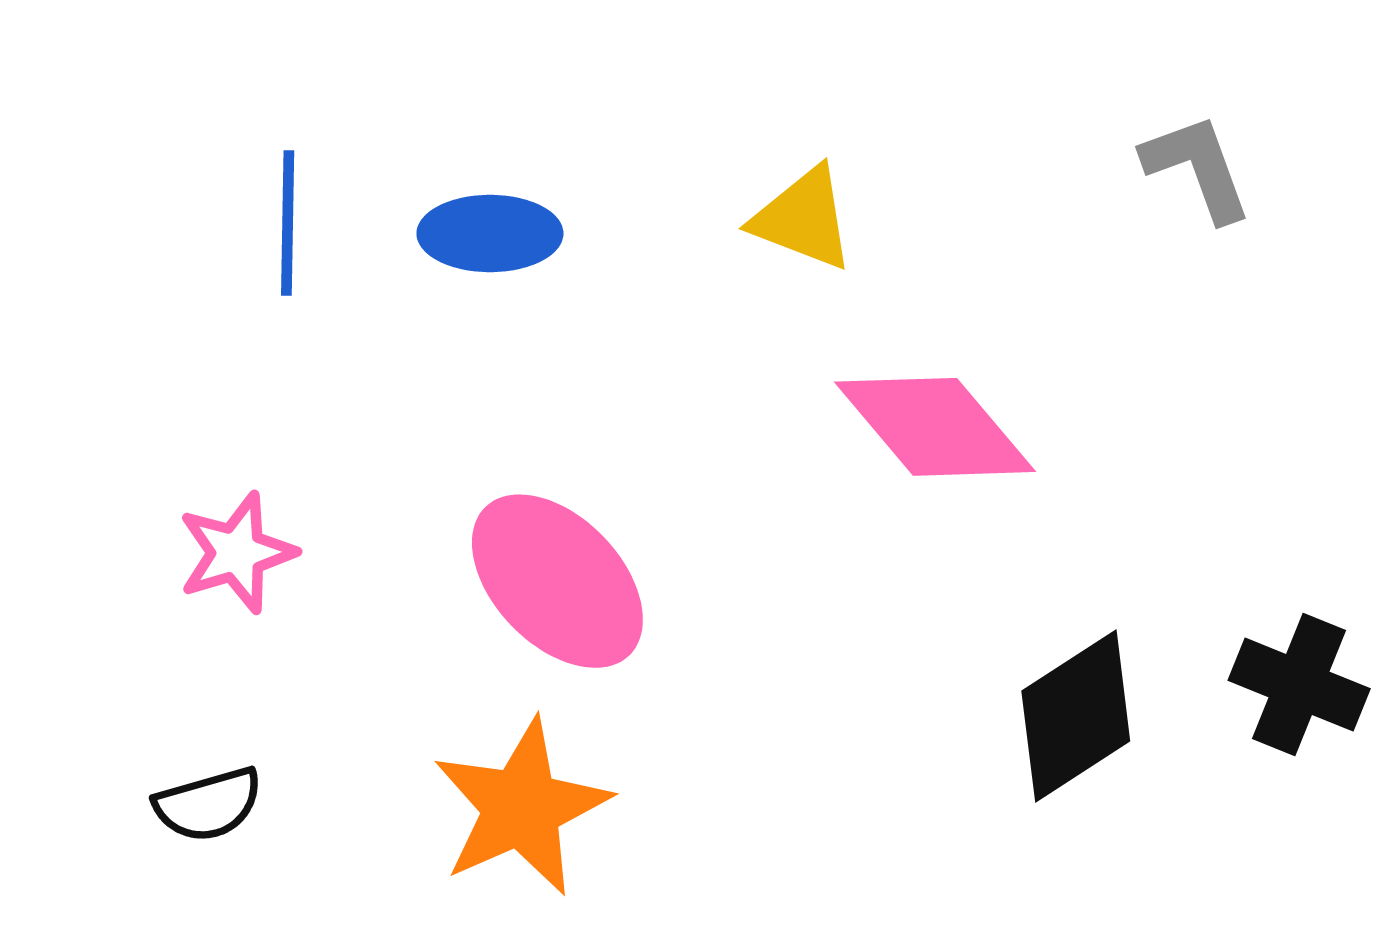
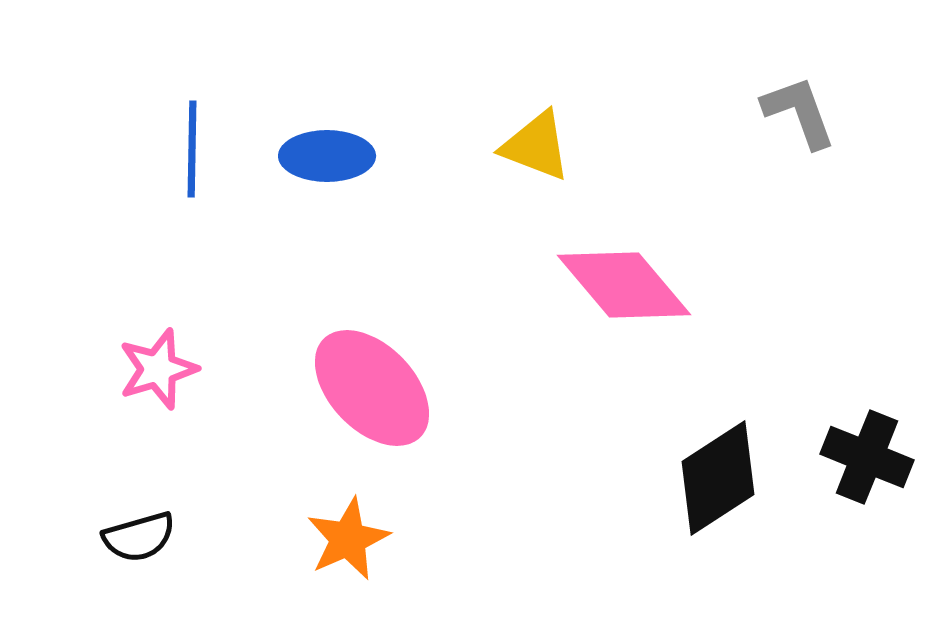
orange star: (521, 807) -> (348, 539), size x0.7

